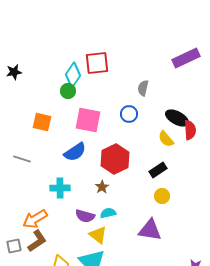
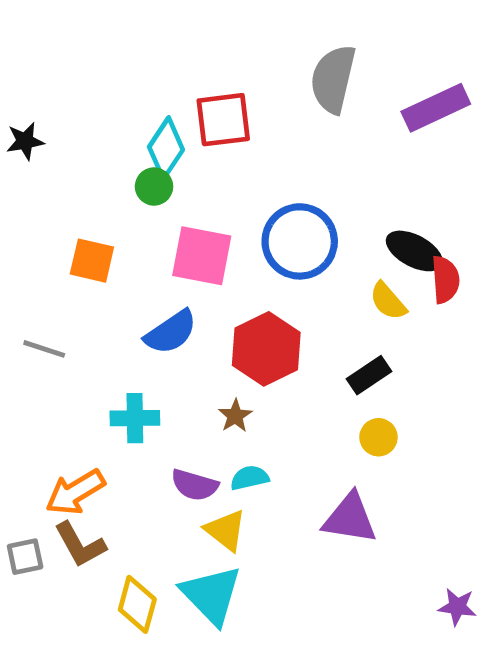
gray semicircle: (143, 88) -> (333, 79), moved, size x1.8
blue circle: (129, 114) -> (300, 241), size x1.8
brown L-shape: (37, 241) -> (80, 545), turned 95

